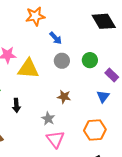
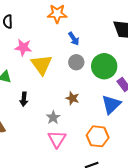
green circle: (90, 60) -> (104, 66), size x1.6
yellow triangle: (28, 69) -> (42, 65), turned 40
blue triangle: (103, 96) -> (111, 104), size x1.5

